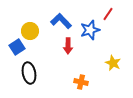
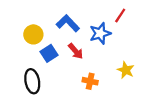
red arrow: (68, 46) -> (76, 51), turned -42
blue square: (17, 47) -> (49, 53), moved
orange cross: (81, 82) -> (90, 81), moved

